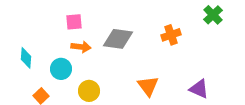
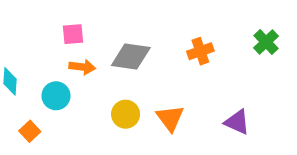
green cross: (213, 15) -> (266, 42), moved
yellow circle: (89, 91) -> (126, 114), moved

